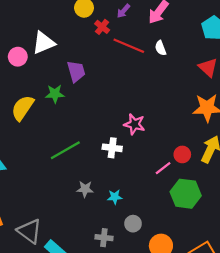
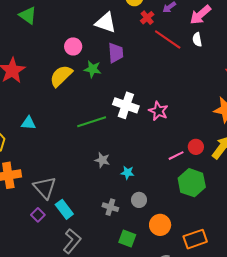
white triangle: (44, 43) -> (106, 23), moved, turned 30
white semicircle: (161, 48) -> (197, 39), moved
pink circle: (18, 57) -> (73, 46), moved
white cross: (112, 148) -> (126, 105), moved, size x1.4

